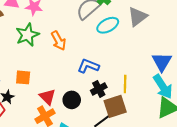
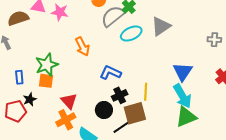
green star: (27, 35) -> (47, 65), moved
black circle: (72, 100) -> (104, 110), moved

